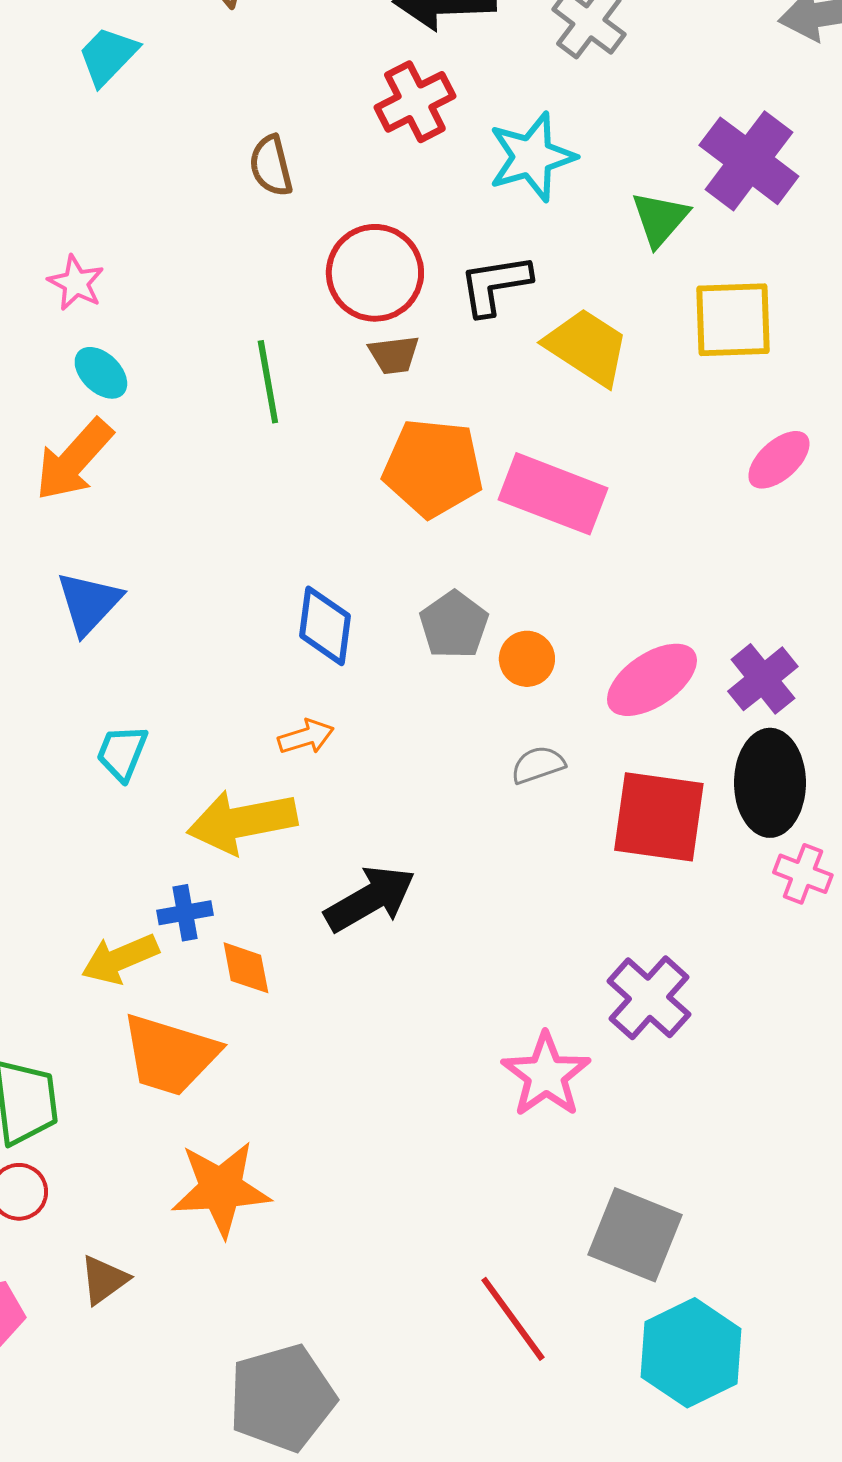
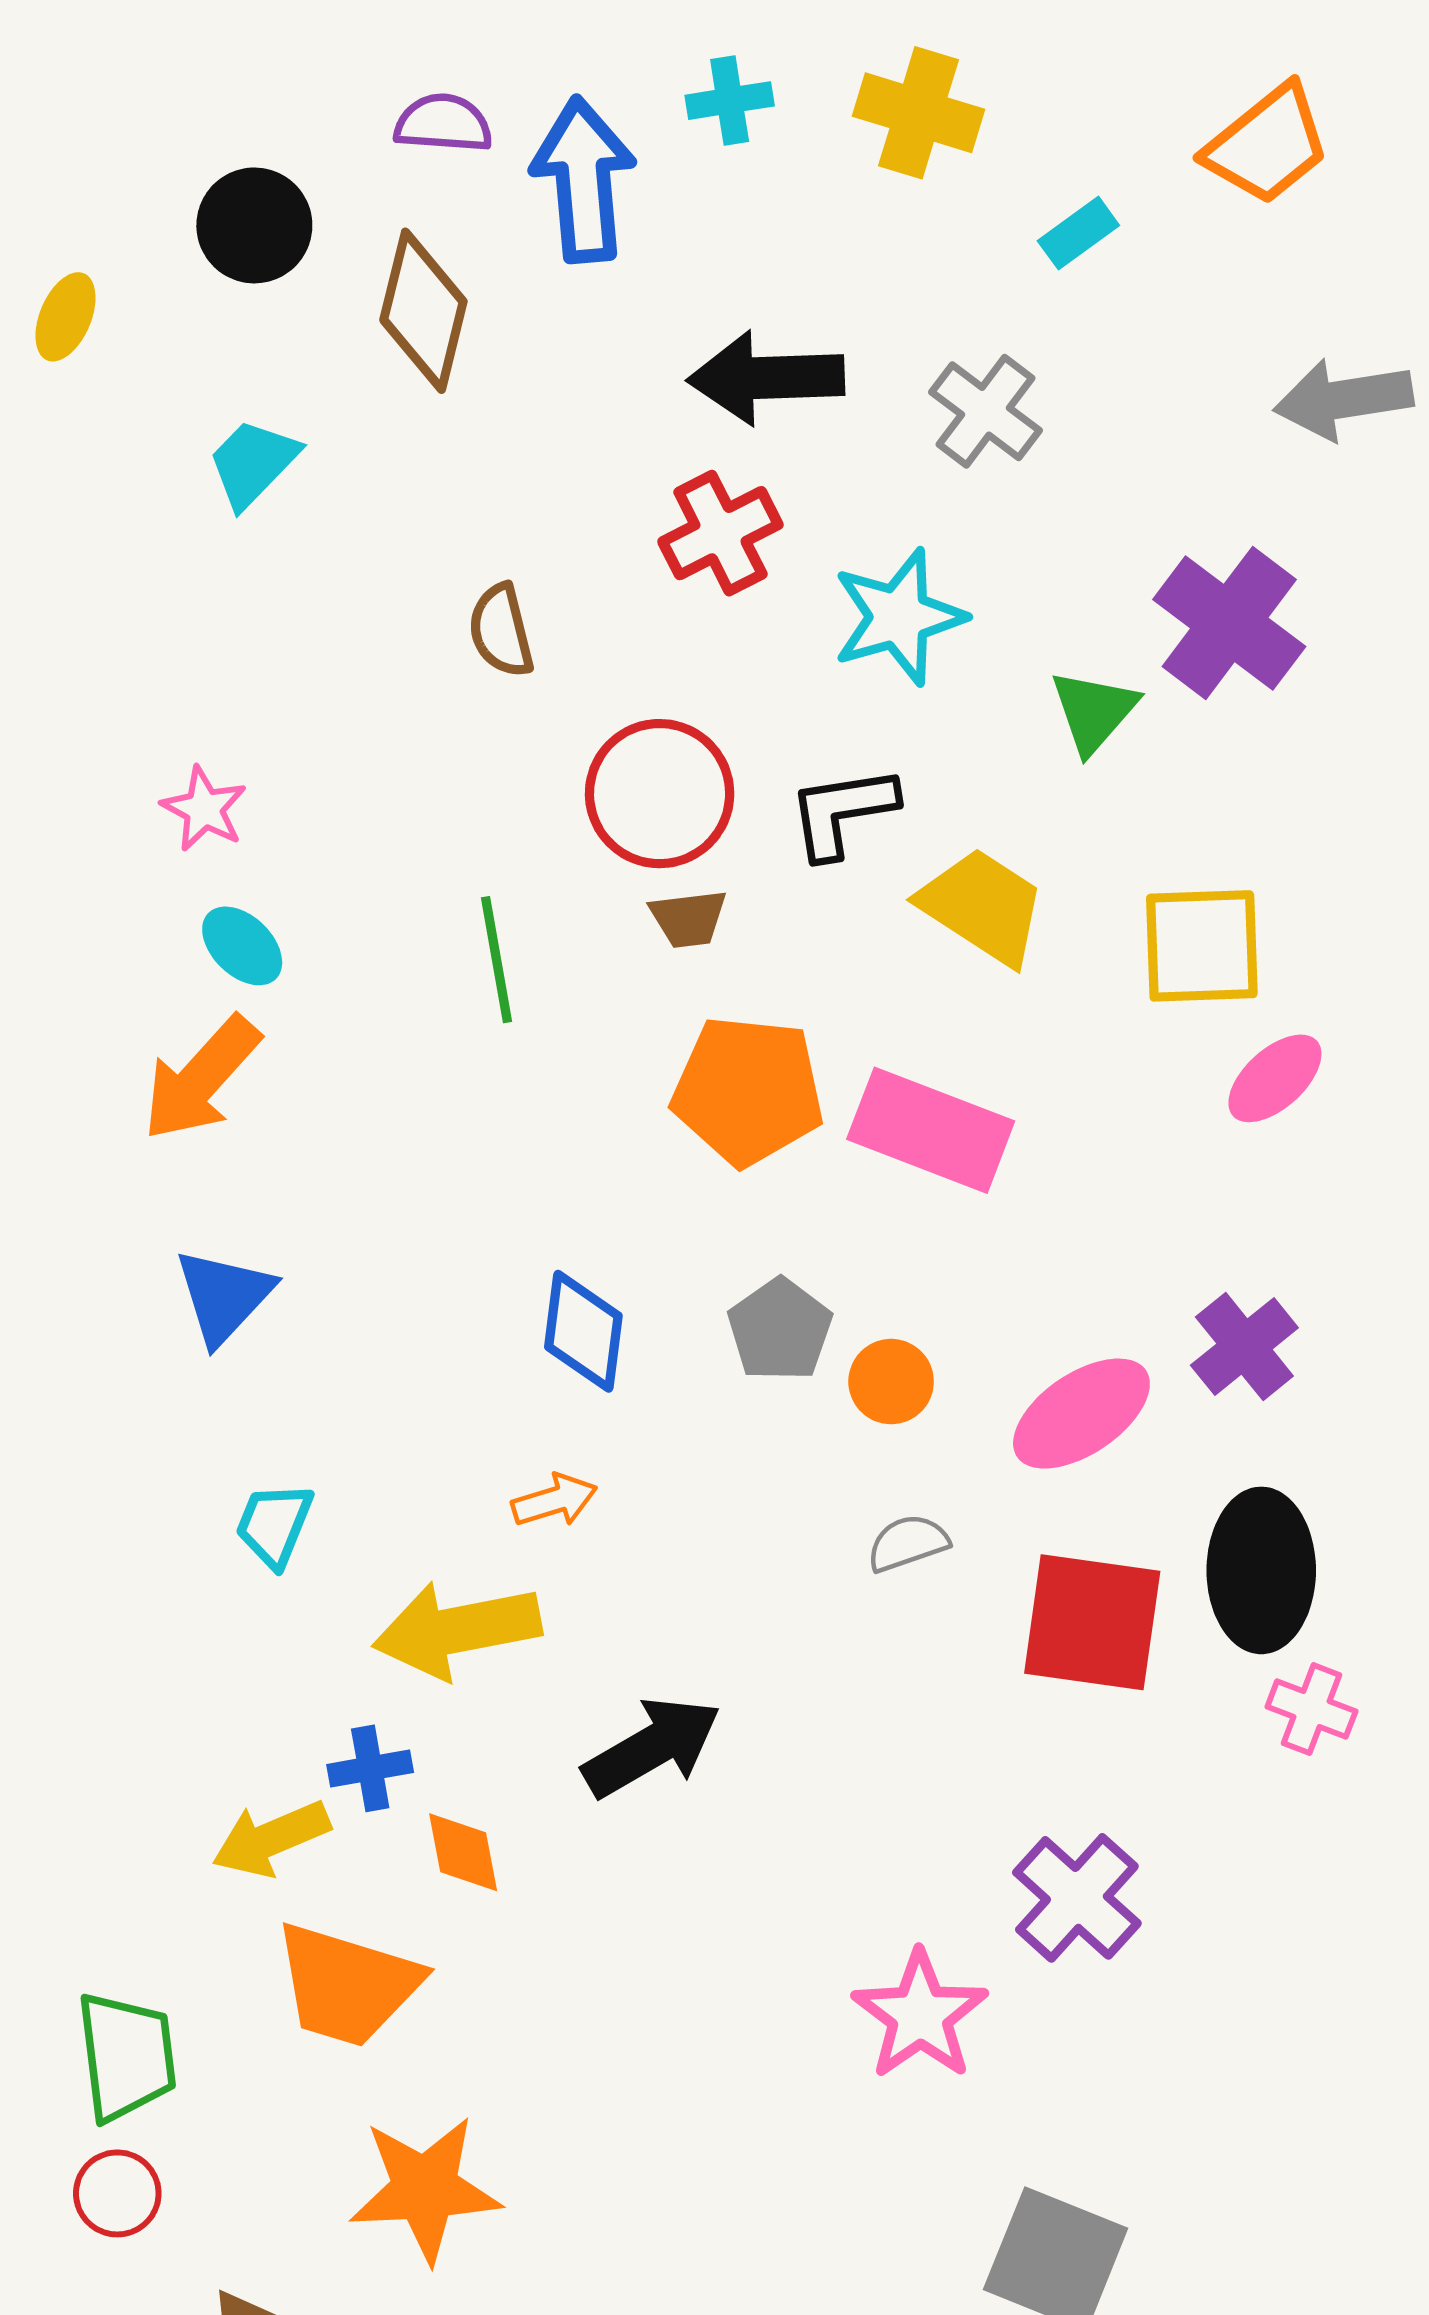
yellow square: (733, 320) -> (1202, 946), moved
purple cross: (763, 679) -> (1244, 1347), moved

